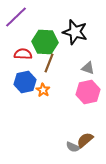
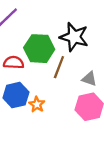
brown line: (49, 63) -> (59, 67), moved

